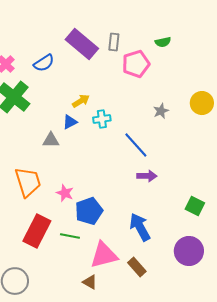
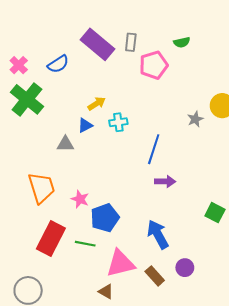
gray star: (161, 111) -> (195, 119), moved
blue line: (136, 145) -> (154, 149), turned 60
purple circle: (189, 251) -> (185, 268), moved, size x0.6

